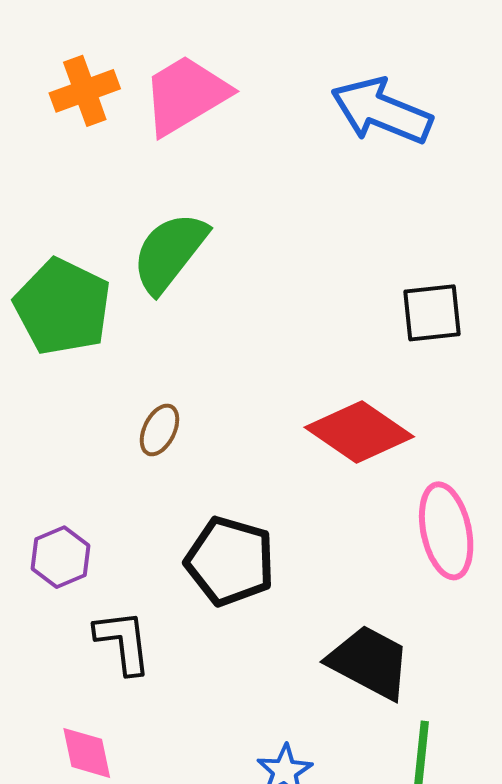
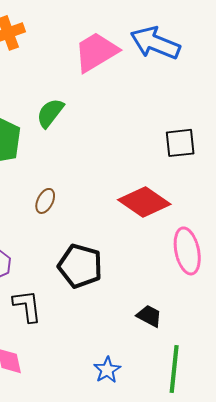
pink trapezoid: (186, 95) -> (96, 52), moved
green semicircle: (170, 252) -> (50, 113), size x0.7
black trapezoid: (369, 662) -> (149, 316), size x0.6

